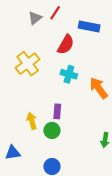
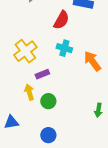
yellow cross: (28, 64) -> (25, 51), moved
purple rectangle: (57, 111) -> (42, 74), moved, turned 64

